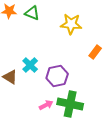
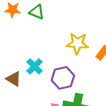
yellow star: (71, 24) -> (77, 43), moved

